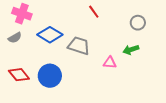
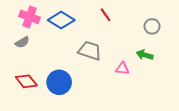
blue diamond: (50, 35) -> (61, 20), moved
green arrow: (131, 50) -> (145, 55), turned 35

